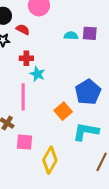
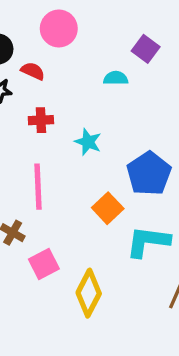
purple square: (90, 33) -> (146, 49), moved, turned 35
cyan star: (37, 74) -> (88, 142), moved
pink square: (25, 142) -> (44, 264), turned -30

